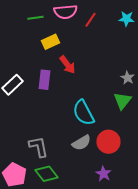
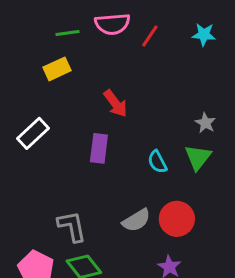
yellow rectangle: (50, 42) -> (57, 69), moved
purple rectangle: (44, 80) -> (99, 148), moved
cyan semicircle: (84, 113) -> (157, 162), moved, size x0.6

